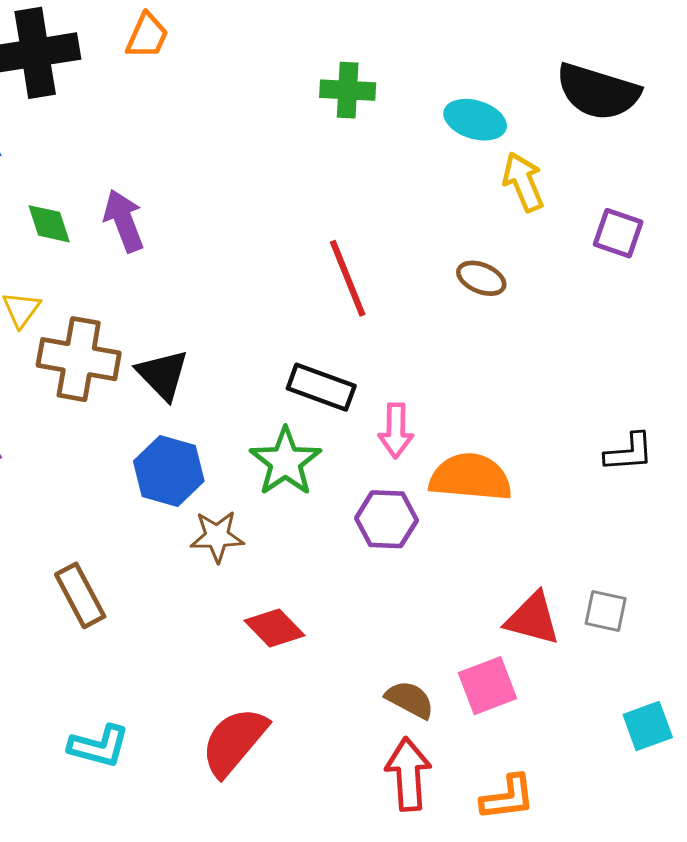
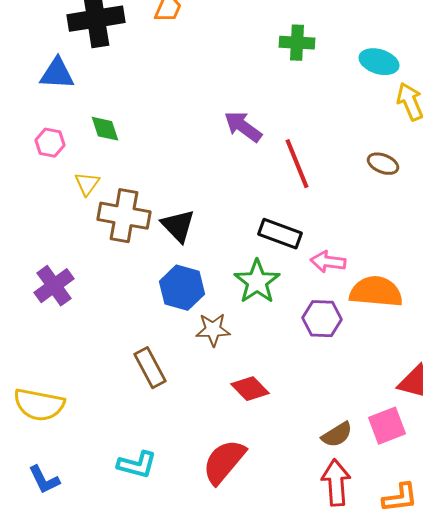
purple arrow: (124, 221) -> (243, 127), moved, turned -33
pink arrow: (396, 431) -> (328, 262), turned 96
brown rectangle: (80, 595) -> (150, 368), moved
brown semicircle: (410, 700) -> (337, 435), turned 120

